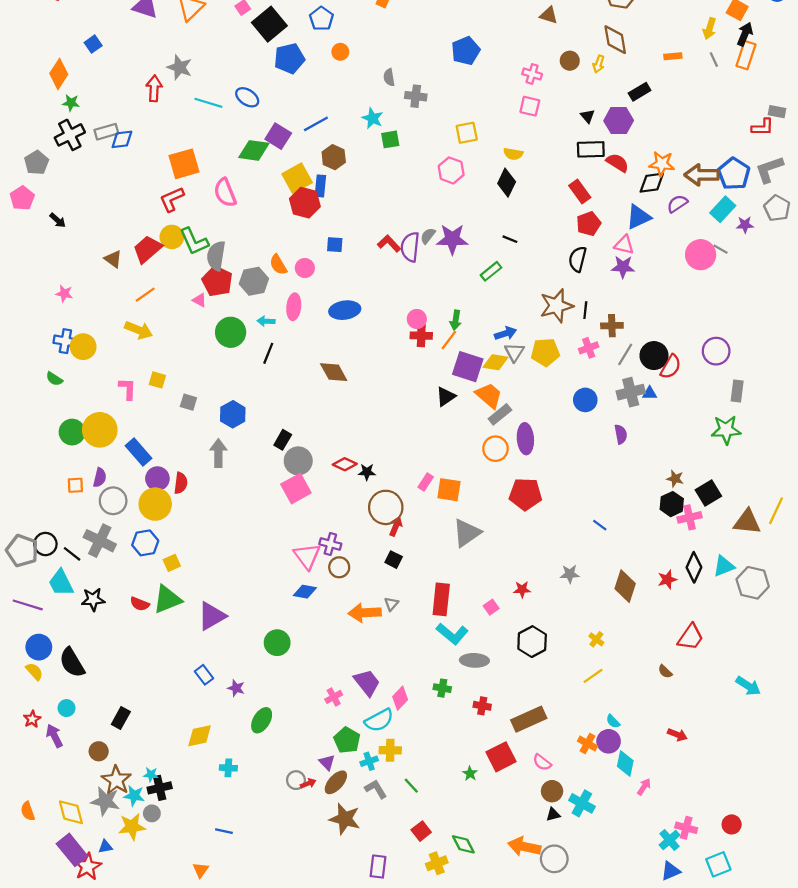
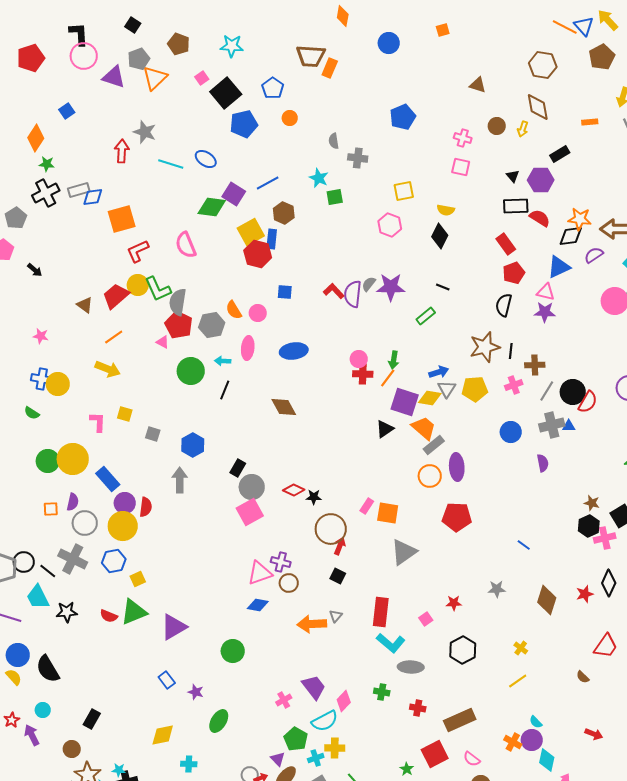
orange square: (184, 164) -> (122, 219), moved
pink triangle: (307, 556) -> (260, 573), turned 48

